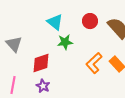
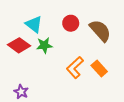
red diamond: (41, 63) -> (19, 45), moved, turned 55

